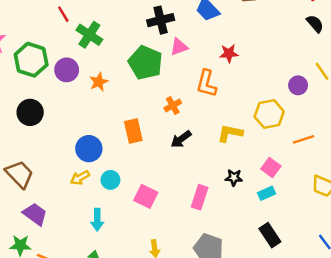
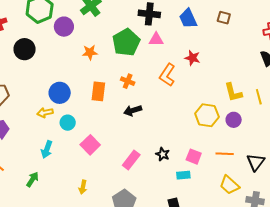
orange star: (99, 82) -> (90, 52), moved
purple circle: (298, 85) -> (234, 120), moved
orange cross: (173, 106) -> (128, 81), moved, turned 32
yellow L-shape: (230, 133) -> (233, 92), moved, turned -135
orange line: (304, 139) -> (225, 154), moved
pink square: (271, 168) -> (194, 157), turned -35

